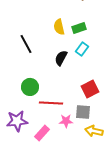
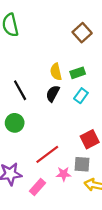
black semicircle: (61, 58) -> (53, 94), moved
green circle: (30, 87) -> (15, 123), moved
red line: (51, 103) -> (47, 154), turned -40

